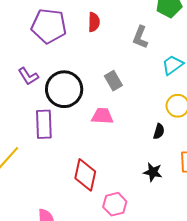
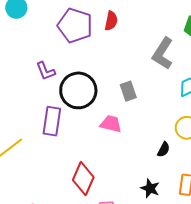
red semicircle: (94, 22) -> (111, 21), moved
gray L-shape: (140, 37) -> (163, 53), size x1.4

